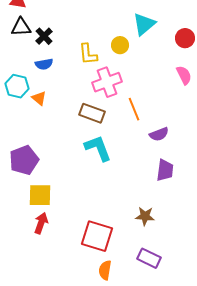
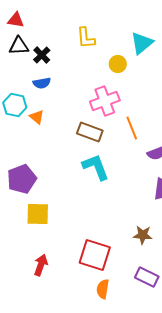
yellow L-shape: (88, 54) -> (86, 38), moved
red arrow: (41, 223) -> (41, 265), moved

